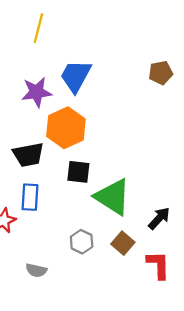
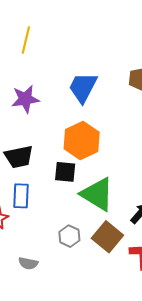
blue trapezoid: (76, 76) -> (83, 88), moved
orange hexagon: (66, 128) -> (82, 141), moved
brown square: (123, 243) -> (107, 237), size x1.4

